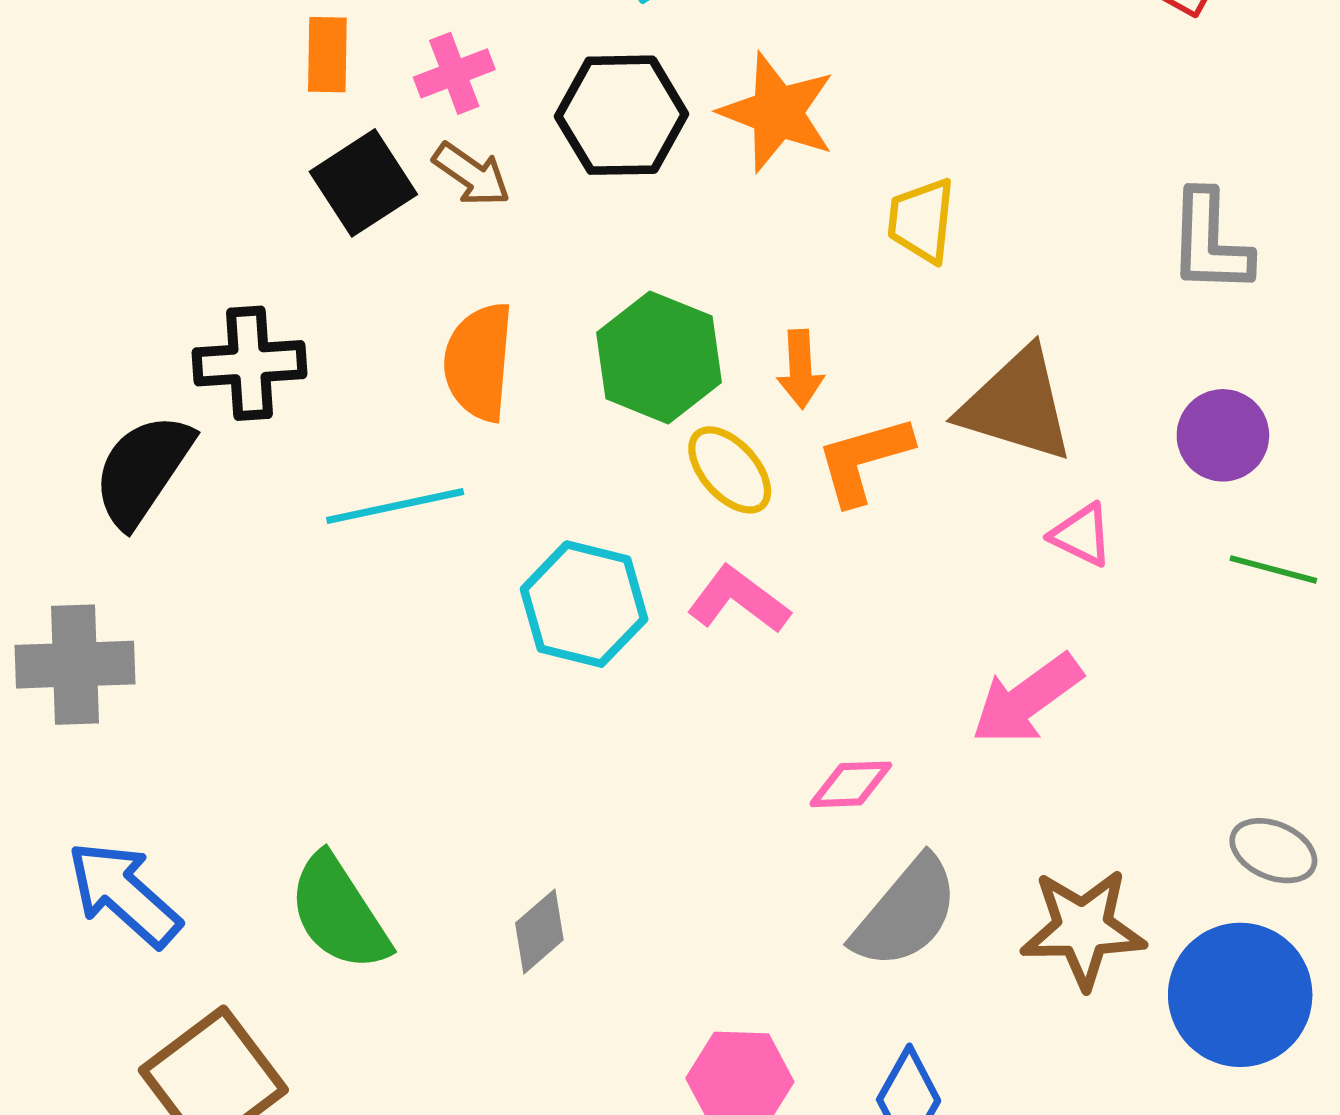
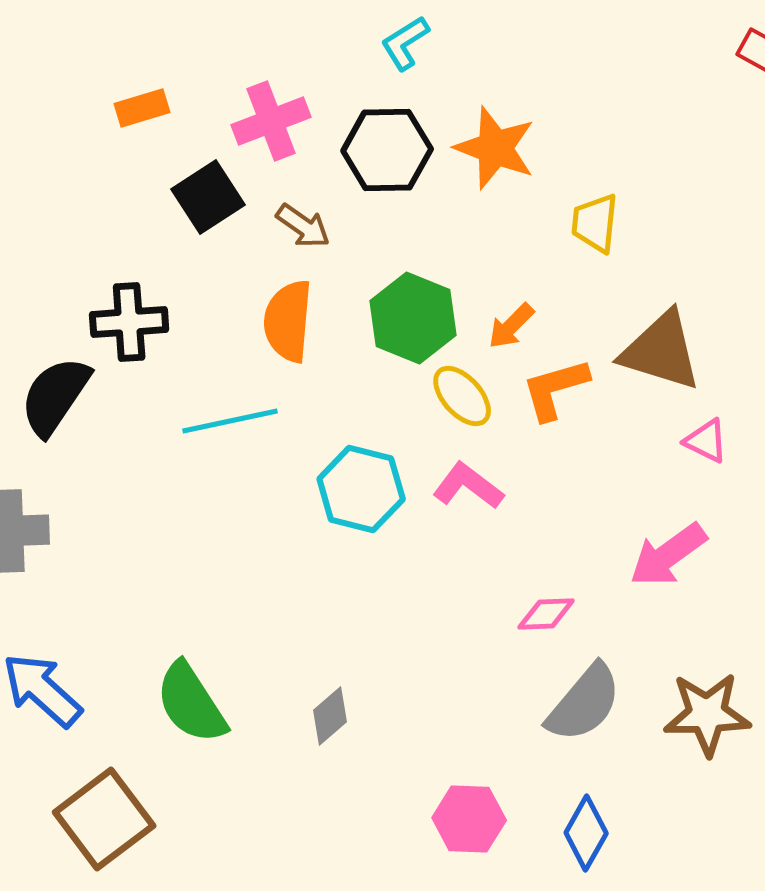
orange rectangle: (327, 55) -> (142, 108), moved, turned 72
pink cross: (454, 73) -> (271, 121), size x1.4
brown arrow: (472, 174) -> (303, 226), moved
orange arrow: (800, 369) -> (511, 326), turned 48

